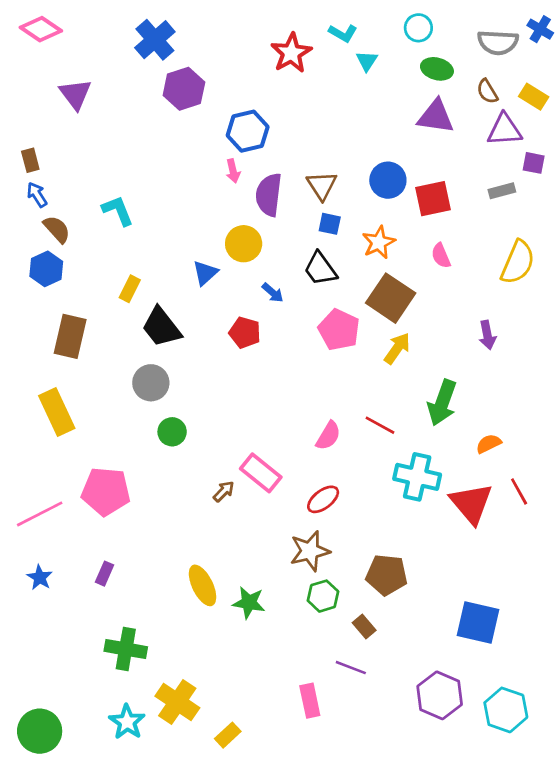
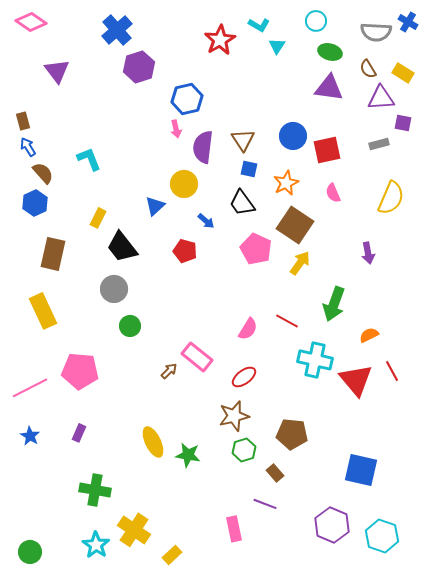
green circle: (40, 731) -> (30, 552), size x0.7

